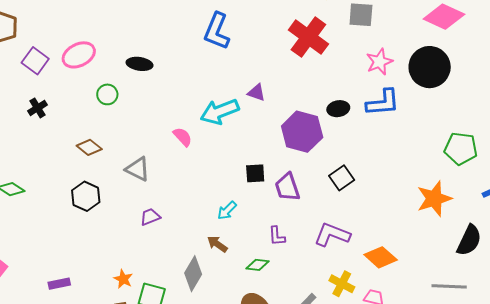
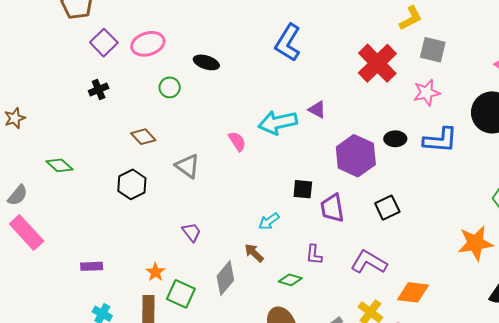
pink star: (379, 62) -> (427, 93), moved
purple trapezoid: (150, 217) -> (192, 232), moved, turned 65
orange diamond: (381, 257) -> (413, 292), turned -44

